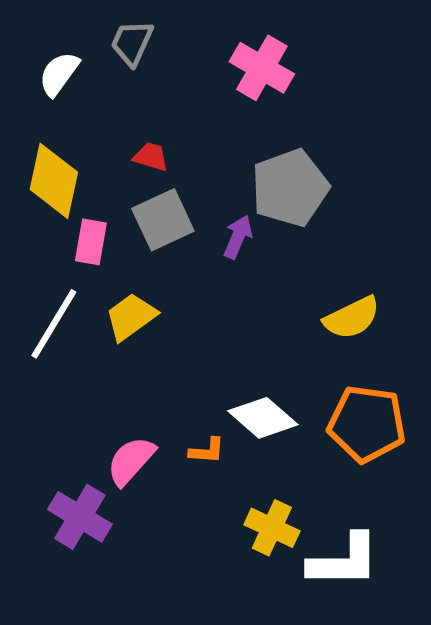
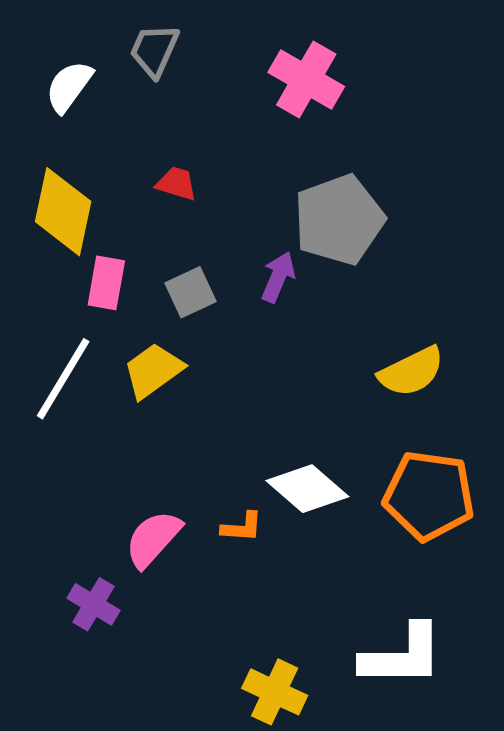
gray square: (163, 220) -> (191, 292), moved, size x0.7
purple cross: (80, 517) -> (93, 604), size x0.7
yellow cross: (272, 528) -> (275, 692), moved

